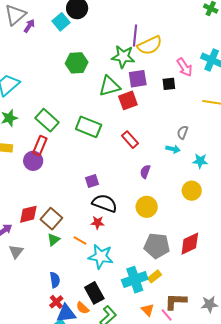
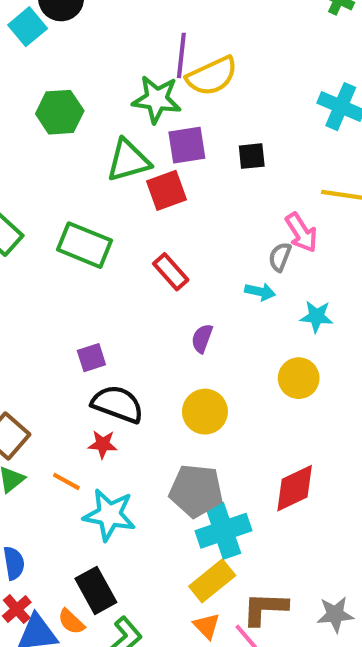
pink arrow: (185, 67) -> (301, 233), moved
gray pentagon: (157, 246) -> (196, 491), moved
yellow rectangle: (155, 276) -> (212, 581), moved, size x1.5
cyan cross: (135, 280) -> (223, 531), moved

